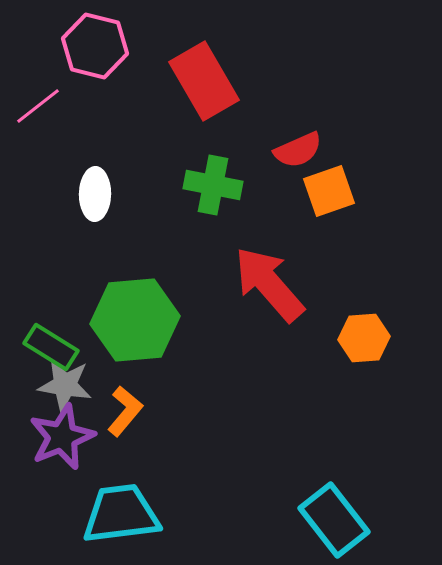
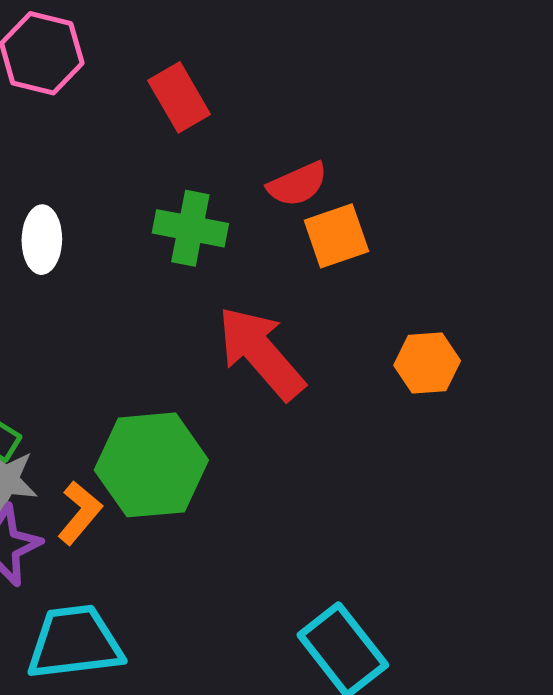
red rectangle: (204, 81) -> (179, 97), size x0.7
green hexagon: (135, 320) -> (151, 465), moved
orange hexagon: (364, 338) -> (427, 363), moved

